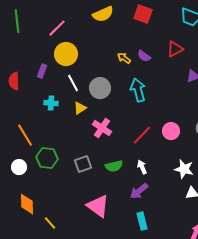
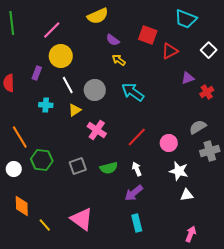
red square: (143, 14) -> (148, 35), moved
purple semicircle: (144, 56) -> (113, 40), moved
cyan arrow: (138, 90) -> (133, 92), turned -40
pink circle: (171, 131) -> (169, 143), moved
pink triangle: (98, 206) -> (82, 219), moved

